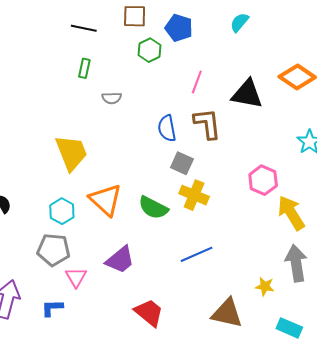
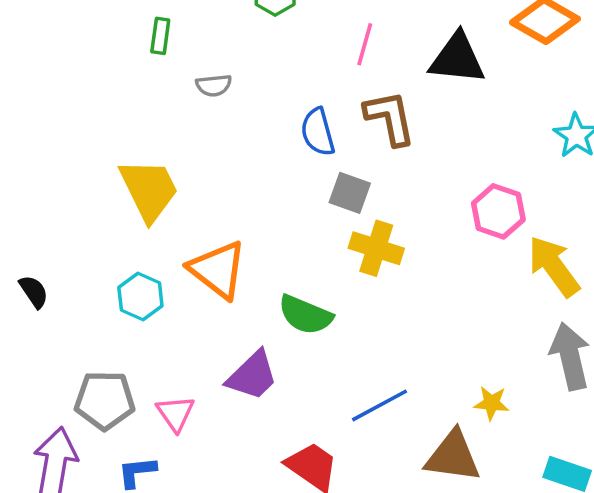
green semicircle: (153, 208) -> (305, 315), moved
gray pentagon: (54, 250) -> (105, 400), moved
blue line: (197, 254) -> (380, 405), moved
yellow star: (265, 286) -> (492, 403), moved

